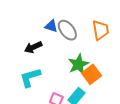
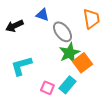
gray ellipse: (67, 30) -> (62, 32), moved
black arrow: (33, 47) -> (14, 26), moved

